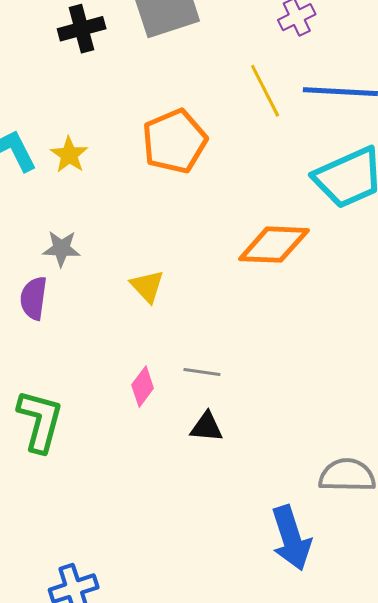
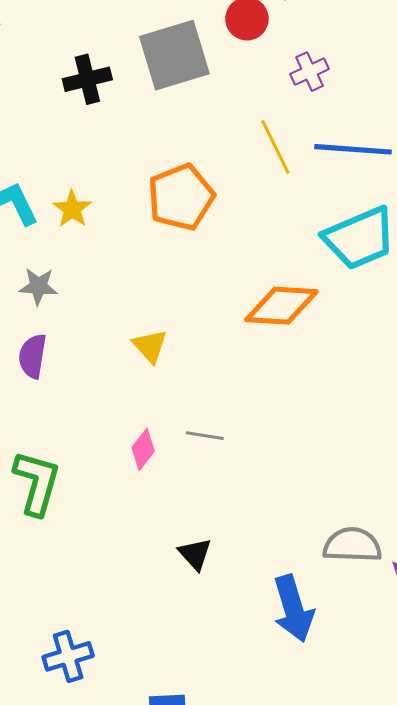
gray star: (61, 249) -> (38, 286), moved
black triangle: (207, 427) -> (195, 554), moved, turned 42

